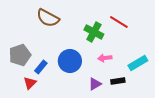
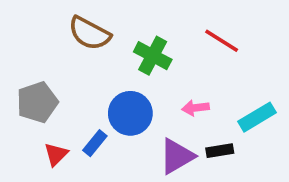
green cross: (94, 32) -> (153, 56), moved
blue rectangle: (41, 67) -> (95, 143), moved
purple triangle: (95, 84) -> (177, 156), size x1.5

